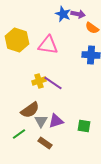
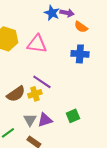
yellow cross: (39, 81) -> (35, 94), moved
brown semicircle: (30, 110) -> (16, 94), moved
green square: (84, 126) -> (73, 116), moved, turned -32

